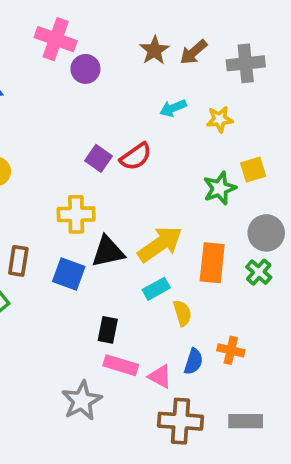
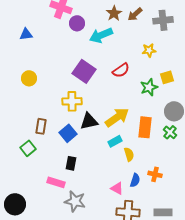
cyan arrow: (173, 108) -> (101, 35), moved, size x1.6
red semicircle: (136, 157) -> (121, 70), moved
purple square: (98, 158) -> (84, 71), size x1.6
blue square: (69, 274) -> (68, 133), turned 30
black rectangle: (108, 330) -> (71, 163), moved
pink rectangle: (121, 365) -> (56, 182), moved
gray star: (82, 401) -> (75, 201), turned -30

